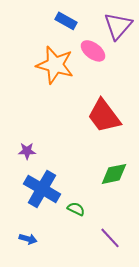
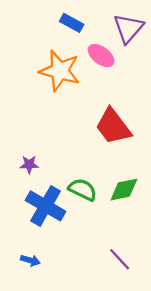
green semicircle: (76, 209) -> (83, 190), moved, size x1.5

